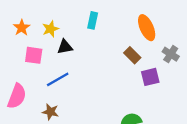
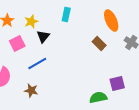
black triangle: (65, 47) -> (43, 36), turned -40
pink square: (34, 55) -> (17, 44), turned -35
purple square: (150, 77) -> (117, 84), moved

